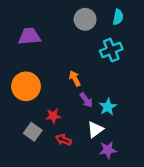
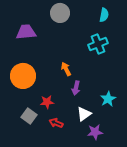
gray circle: (85, 19) -> (60, 13), moved
purple arrow: (86, 100) -> (76, 88), turned 48
cyan star: (108, 107) -> (108, 99), moved

